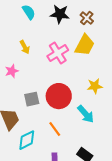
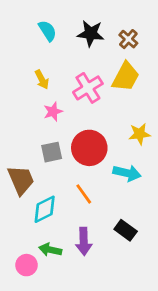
pink star: (12, 71) -> (53, 112), moved
cyan arrow: (86, 114) -> (127, 173), turned -36

